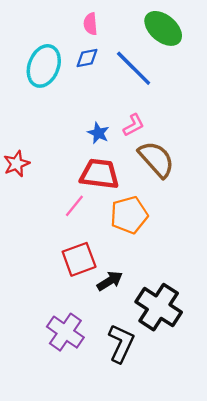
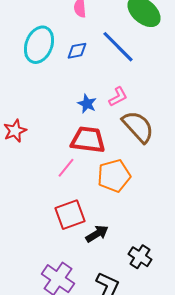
blue diamond: (87, 58) -> (77, 51), moved
black cross: (159, 307) -> (140, 257), size x0.6

